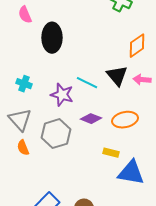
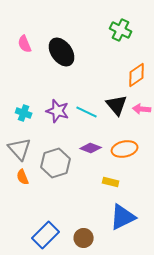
black ellipse: (52, 38) -> (62, 52), moved, turned -36
purple star: (62, 95) -> (58, 111), moved
blue triangle: (131, 173) -> (123, 217), moved, turned -36

